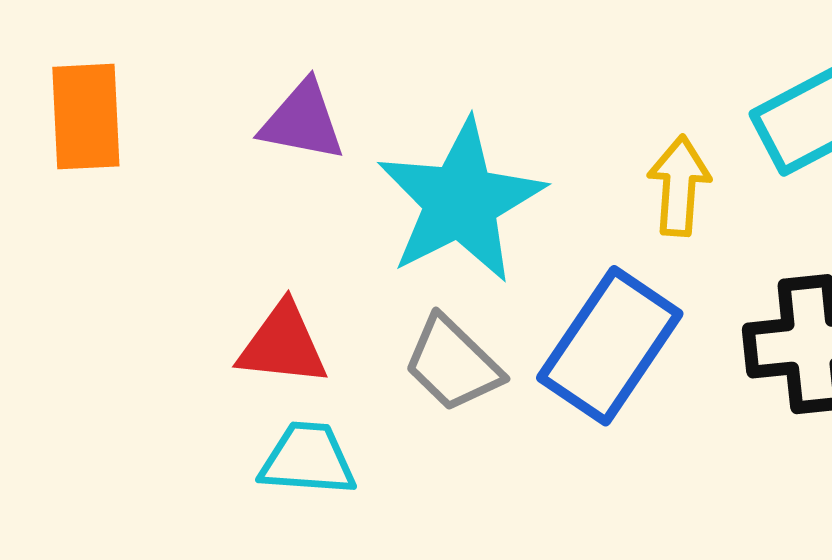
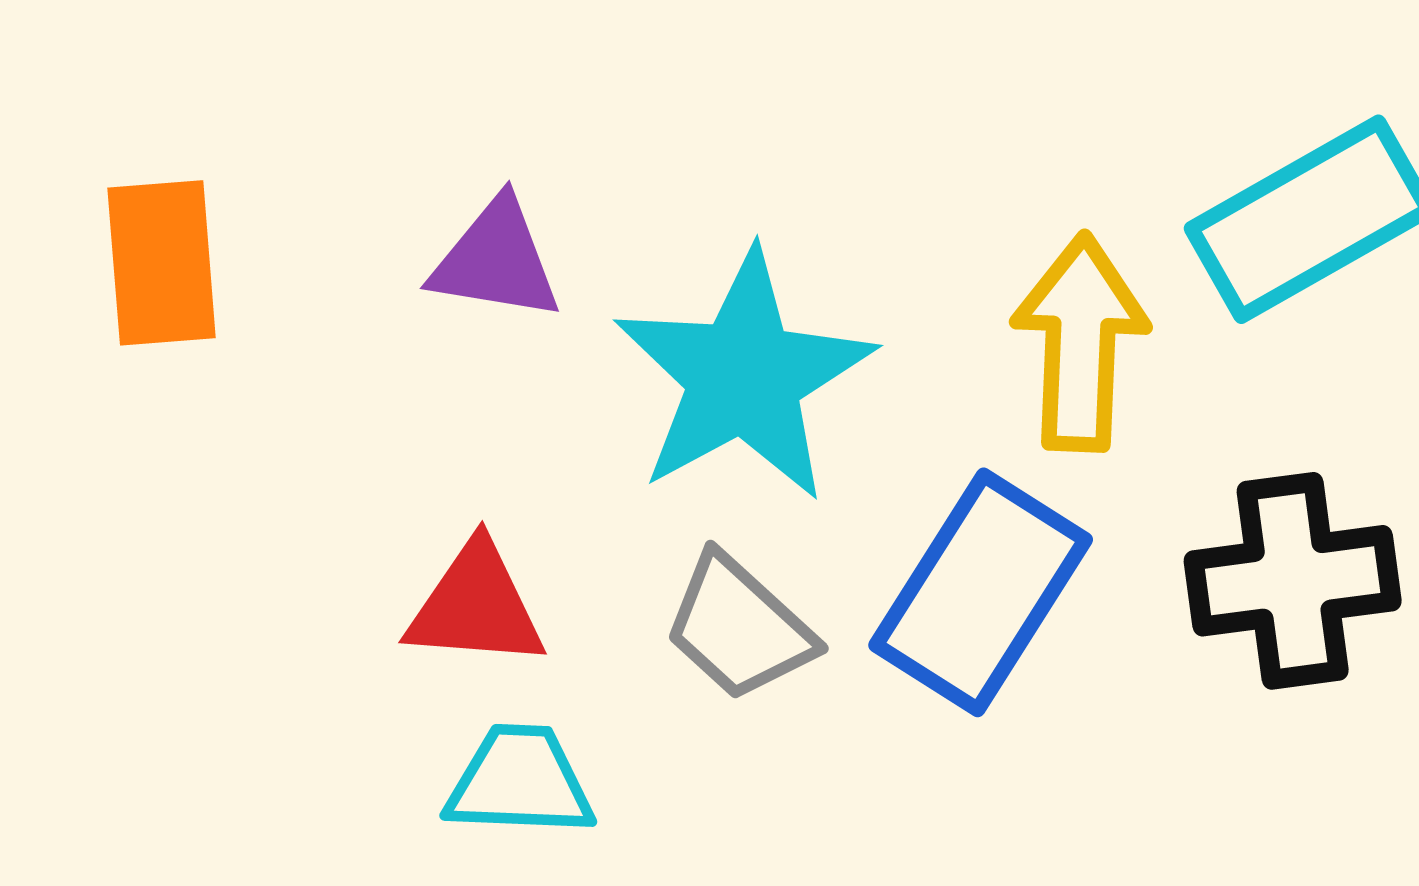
yellow arrow: (679, 186) -> (1080, 343), size x1.4

